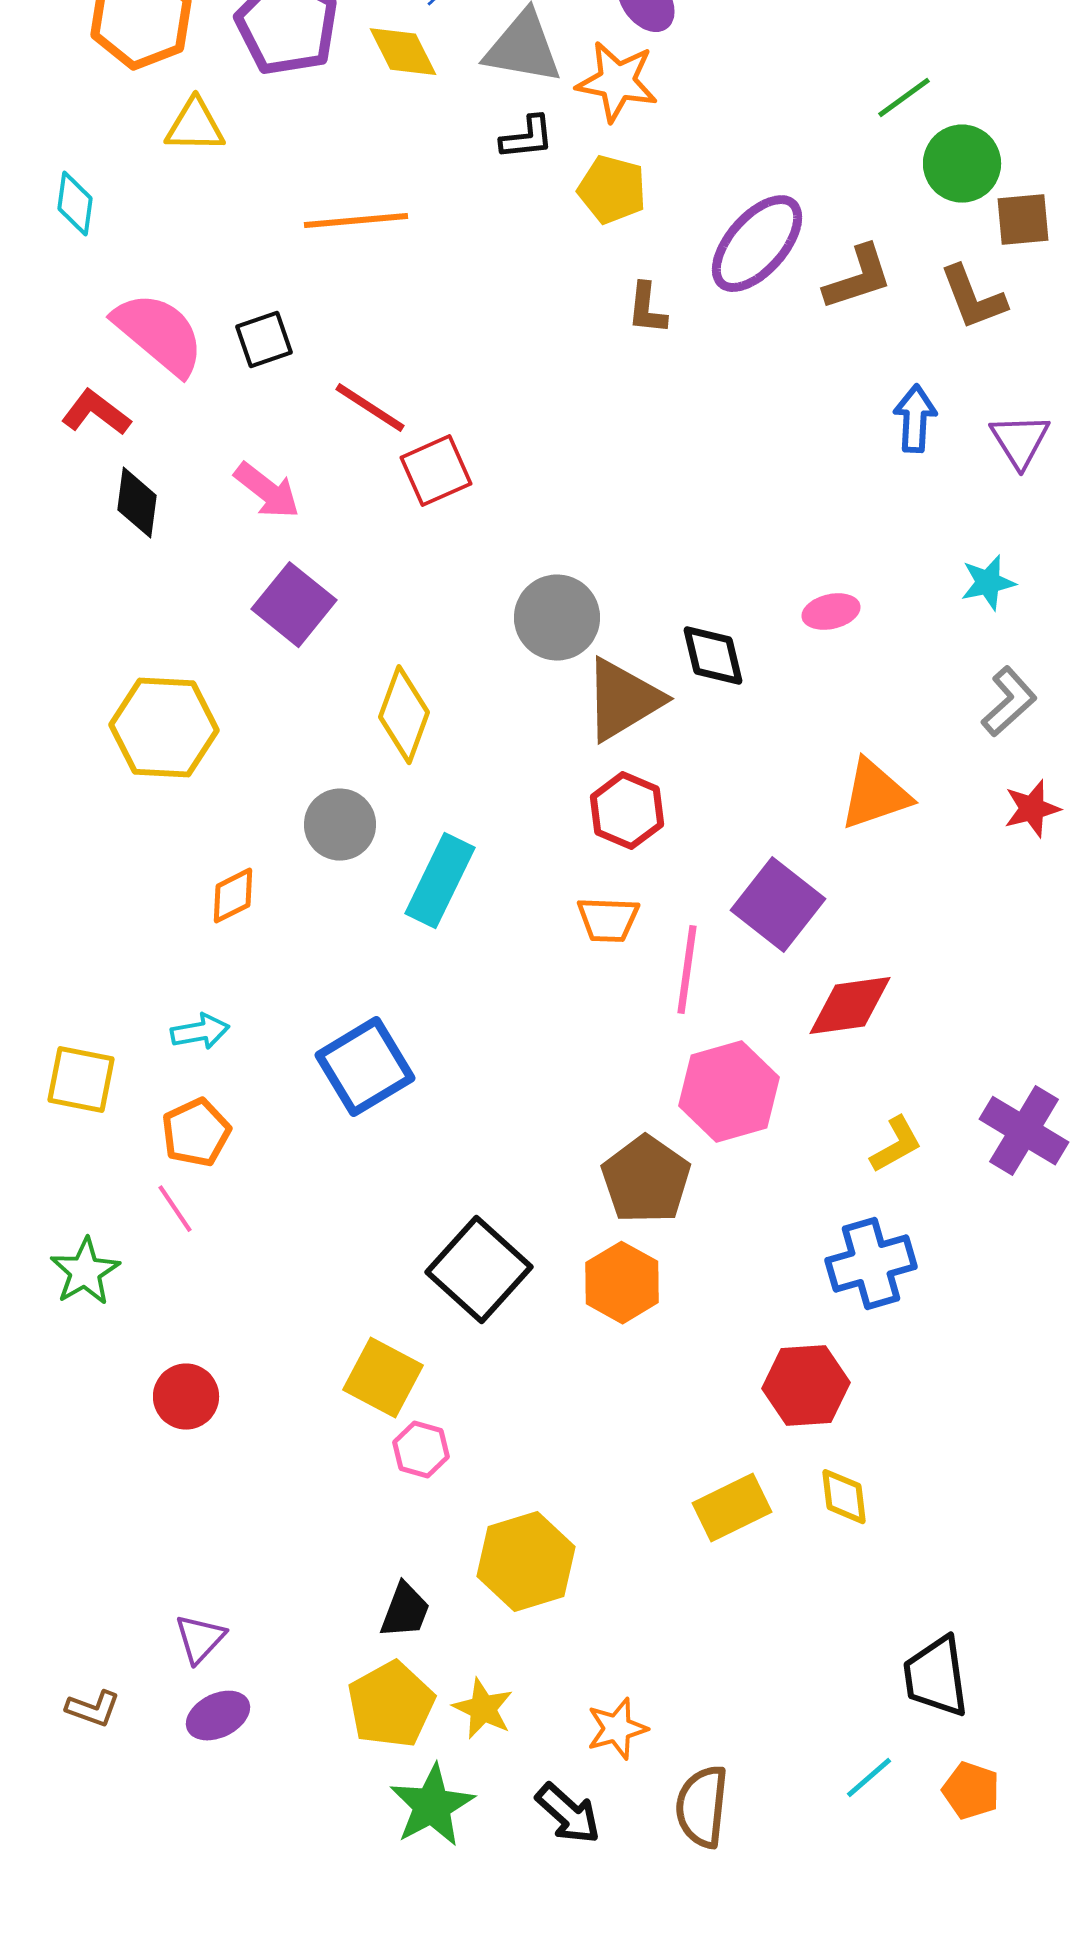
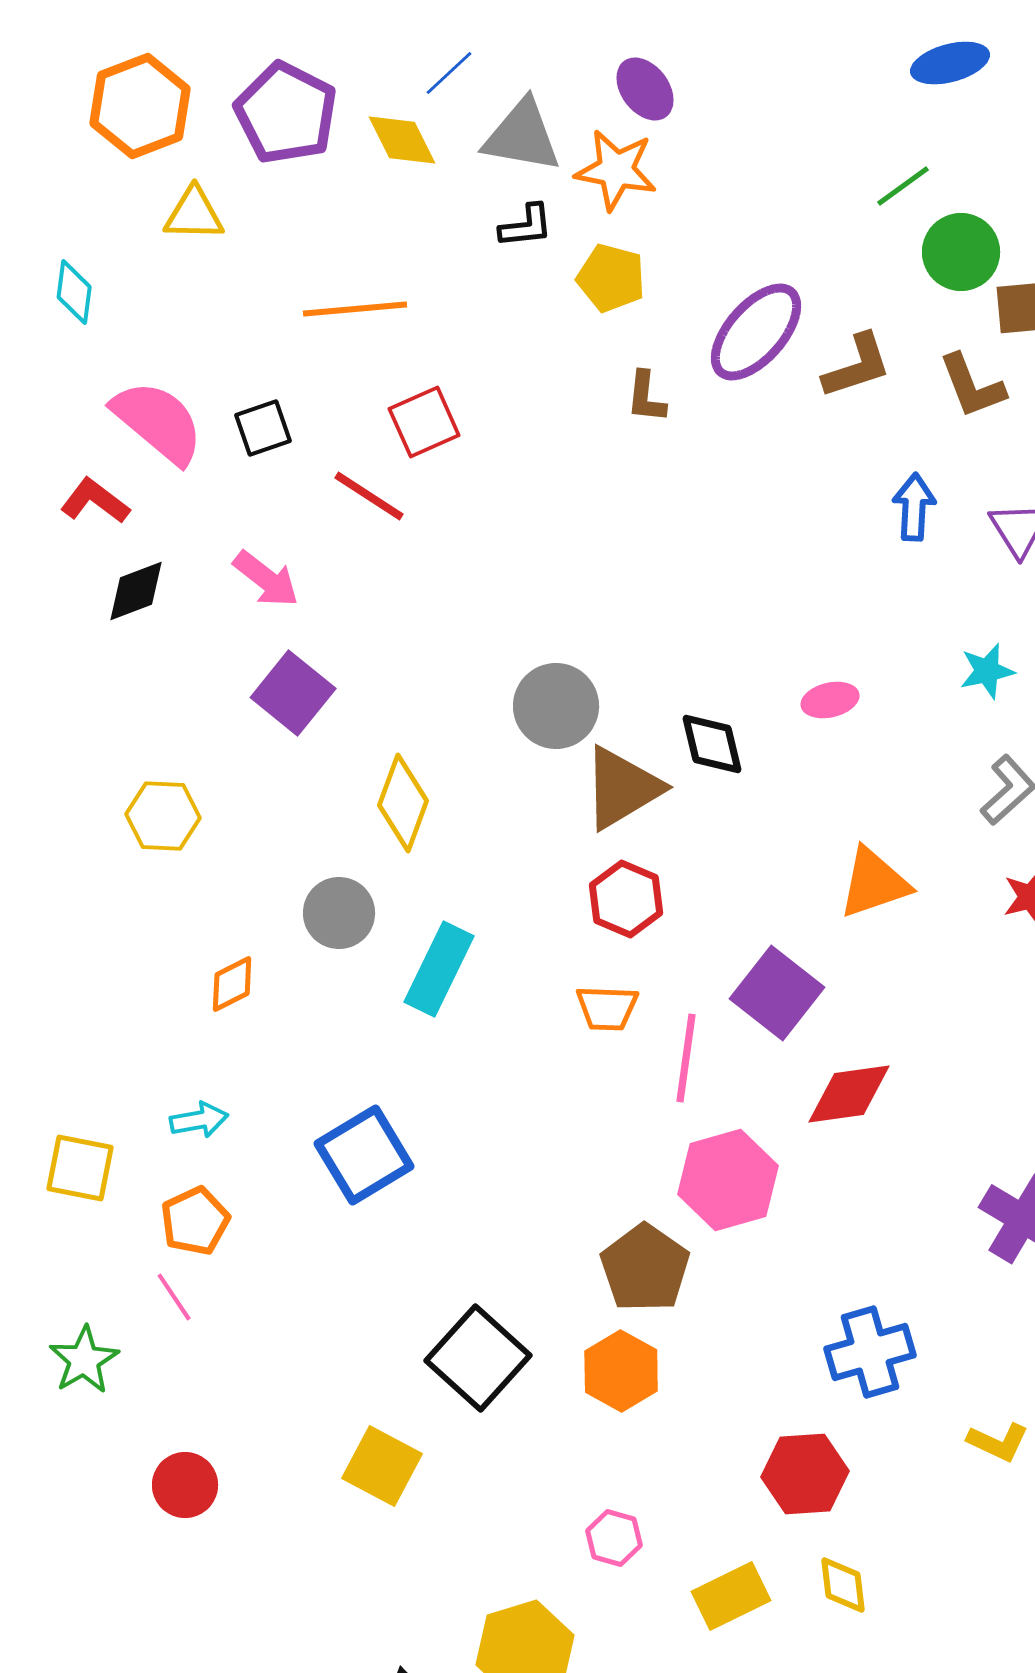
red square: (436, 471) -> (424, 422), moved
black diamond: (137, 503) -> (136, 591), turned 62
yellow hexagon: (164, 728) -> (163, 816), size x0.7
yellow L-shape: (896, 1145) -> (998, 1442), moved, turned 54
pink hexagon: (421, 1450) -> (614, 1538), moved

